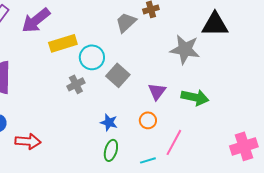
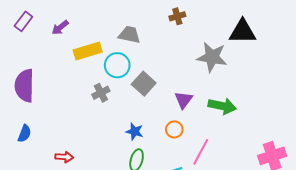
purple arrow: (36, 20) -> (60, 28), size x0.6
gray trapezoid: (126, 22) -> (129, 35), moved, turned 55
red arrow: (28, 141) -> (64, 157), moved, size x0.7

